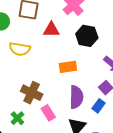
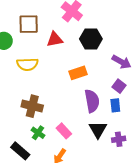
brown cross: (32, 93) -> (32, 106), moved
blue rectangle: (98, 106) -> (115, 105), turned -32
pink rectangle: (48, 113) -> (64, 131), moved

